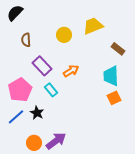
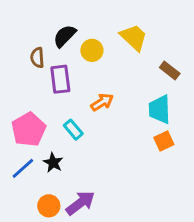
black semicircle: (15, 13) -> (65, 36), moved
yellow trapezoid: (93, 26) -> (134, 37), turned 65
purple rectangle: (42, 66) -> (60, 79), moved, turned 36

